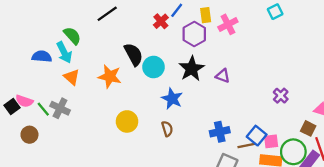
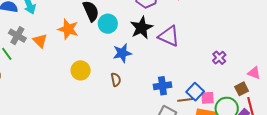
purple triangle: (223, 76) -> (169, 36), size x1.6
orange triangle: (72, 77) -> (40, 41), moved
blue star: (172, 99) -> (122, 53), turned 30
gray cross: (60, 108) -> (17, 36), moved
brown square: (308, 128) -> (242, 89), turned 32

